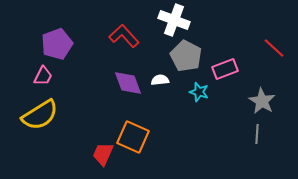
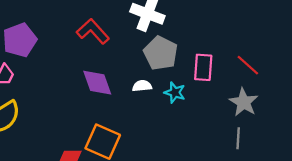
red line: (274, 48) -> (248, 65), moved
pink rectangle: (225, 69) -> (203, 67), turned -65
white semicircle: (160, 80) -> (142, 86), moved

